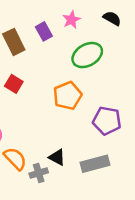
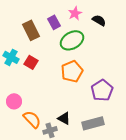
black semicircle: (112, 18) -> (99, 20), moved
green ellipse: (87, 55) -> (72, 40), moved
purple pentagon: (107, 121) -> (102, 90), turned 30

